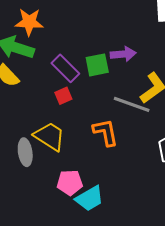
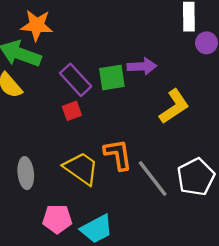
gray line: (132, 104) -> (153, 179), moved, turned 30
yellow trapezoid: (50, 136) -> (81, 168), moved
pink pentagon: (70, 183) -> (57, 219), moved

